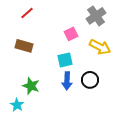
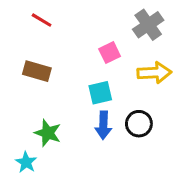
red line: (27, 13) -> (42, 20), turned 72
yellow arrow: (100, 47) -> (154, 73), turned -30

